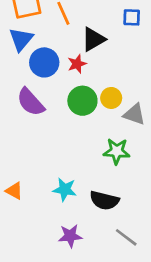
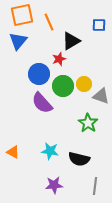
blue circle: (44, 62) -> (39, 74), moved
purple semicircle: (31, 102) -> (42, 103), moved
green star: (117, 151) -> (88, 123), turned 30
gray line: (126, 237) -> (95, 186), turned 60

